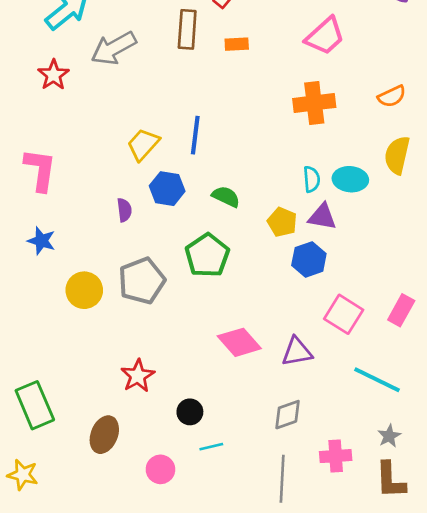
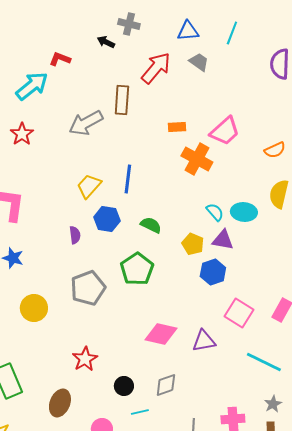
pink trapezoid: (325, 36) -> (225, 131), moved
orange rectangle: (237, 44) -> (177, 127), moved
gray arrow: (114, 48) -> (86, 123), moved
orange cross: (314, 103) -> (197, 159), moved, turned 36
cyan semicircle: (312, 179) -> (215, 212), turned -36
yellow circle: (84, 290) -> (34, 308), moved
pink diamond: (239, 342) -> (161, 334), turned -36
gray diamond: (288, 415) -> (166, 385), moved

